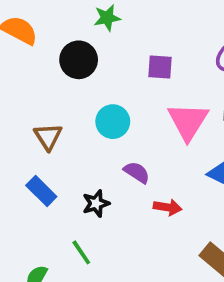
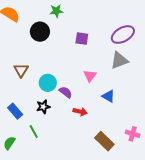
pink triangle: (188, 121) -> (90, 76), moved, size x0.6
cyan circle: (113, 122) -> (48, 83), moved
blue rectangle: (41, 191) -> (15, 111), moved

